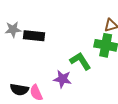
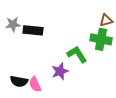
purple star: (62, 79) -> (60, 71), turned -30

